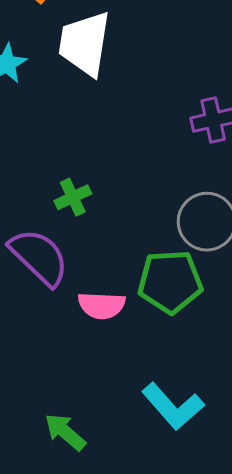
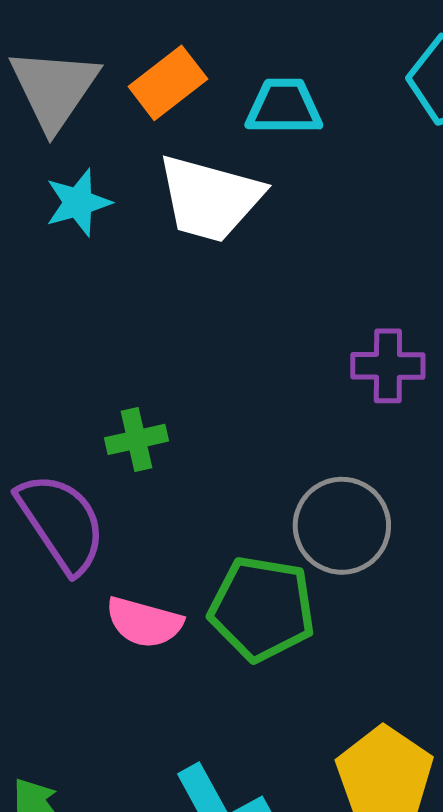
white trapezoid: (85, 44) -> (210, 198), turned -96

